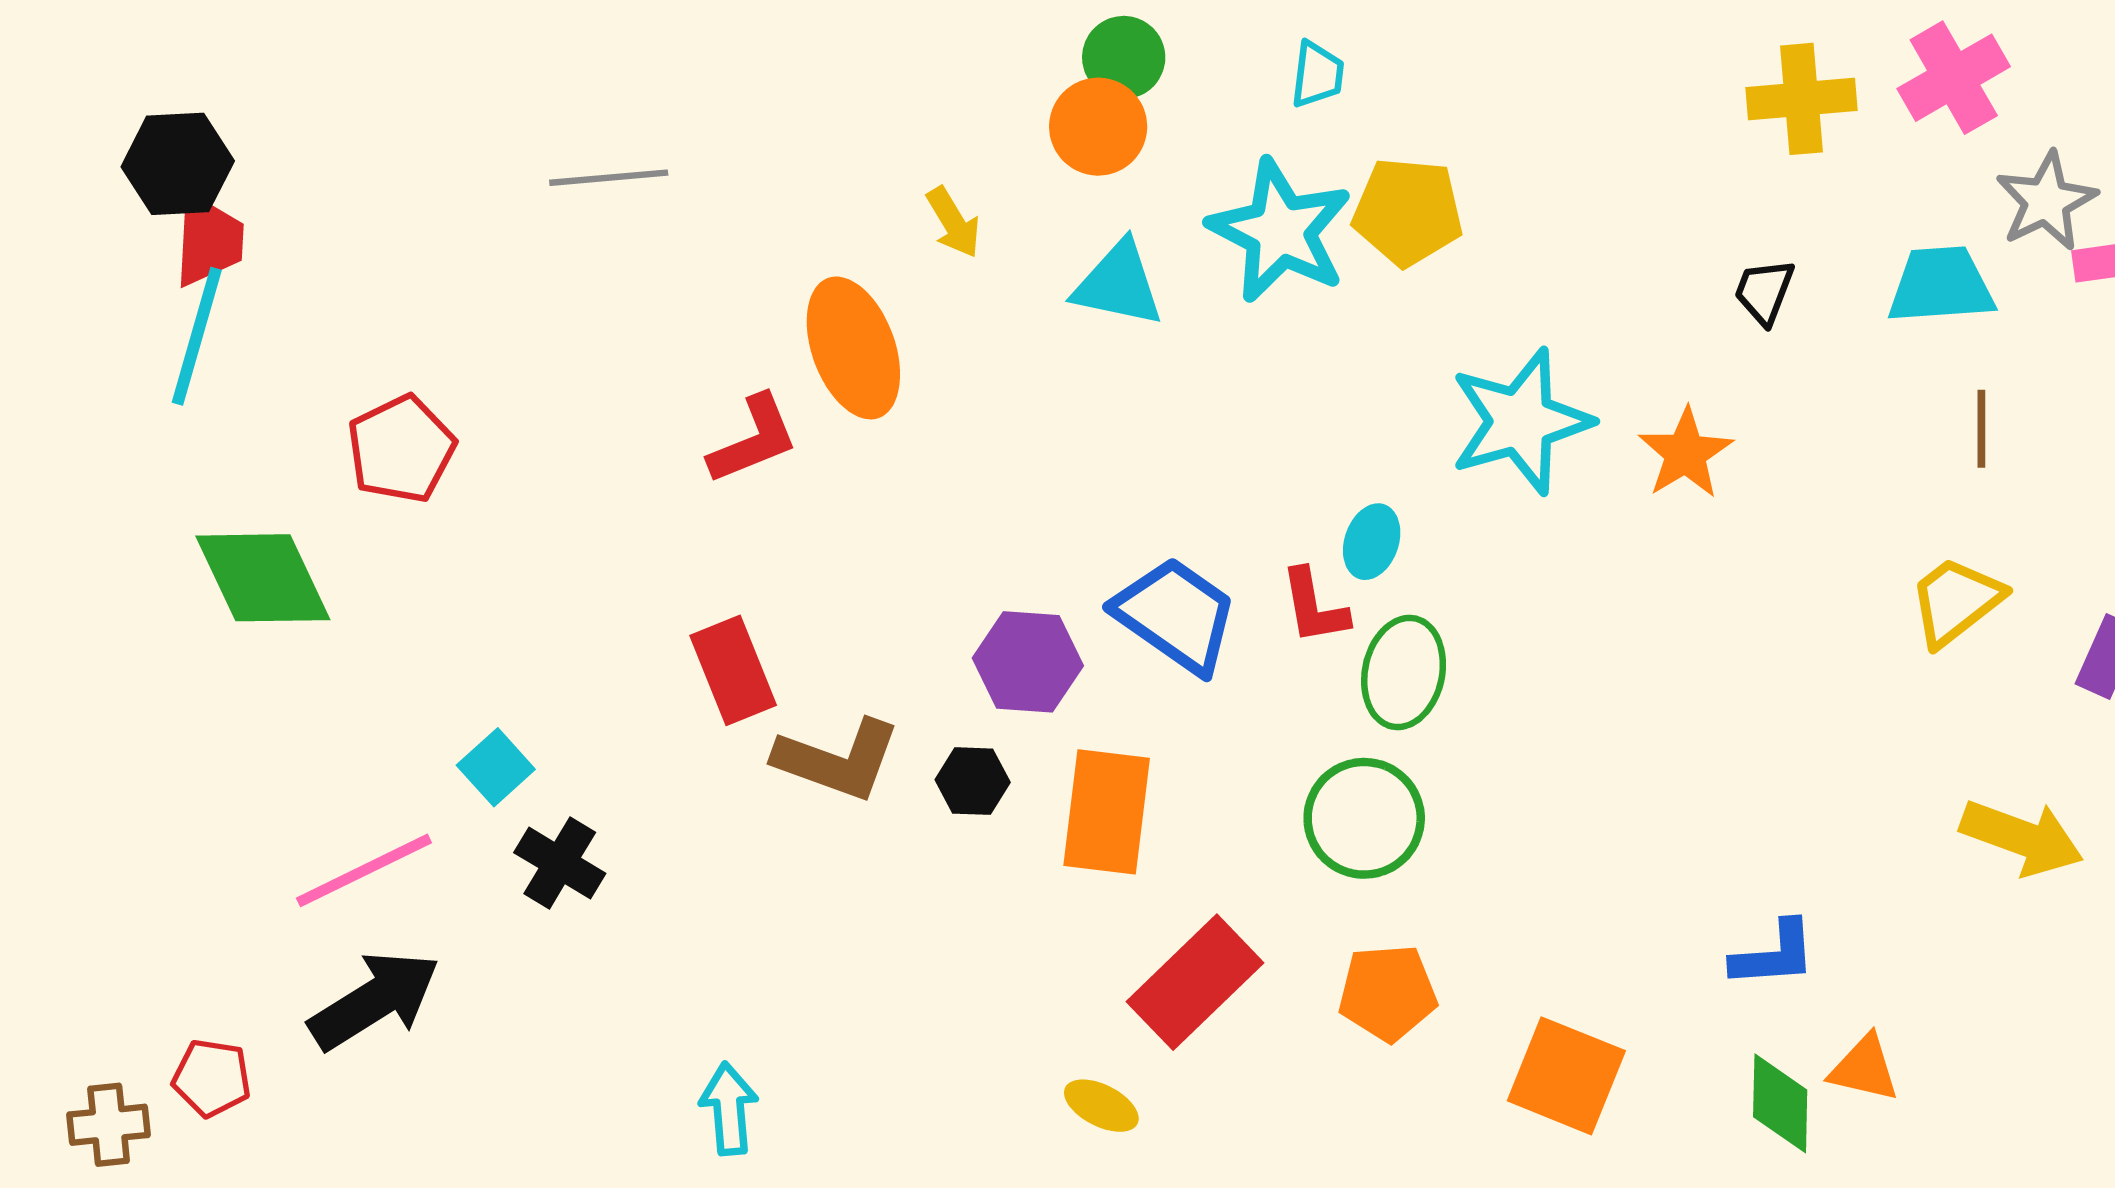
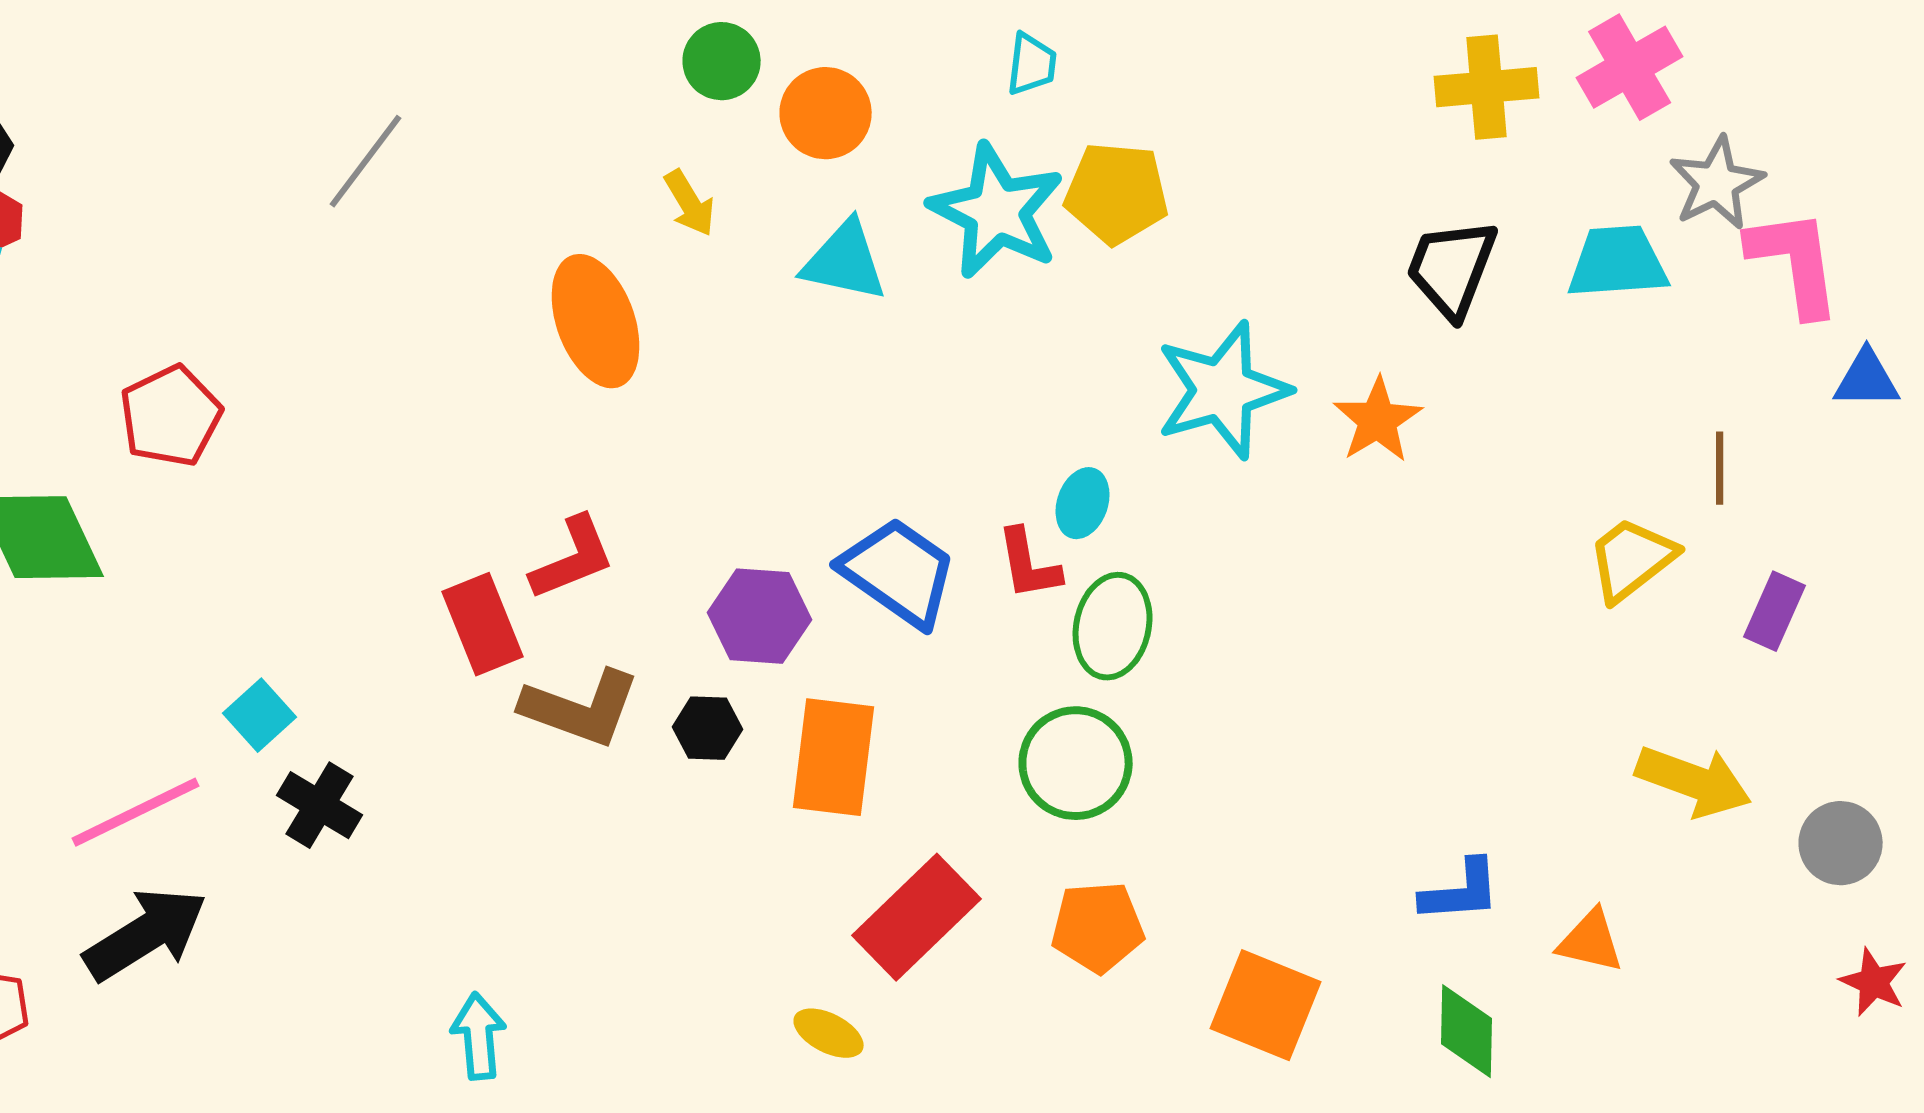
green circle: (1124, 57) -> (722, 61), moved
gray line: (609, 178) -> (366, 161), turned -48
black trapezoid: (1764, 292) -> (1452, 268), size x1.6
brown line: (1981, 429) -> (1720, 468), moved
red L-shape: (753, 439) -> (573, 558), moved
orange triangle: (1864, 1068) -> (1591, 941), moved

